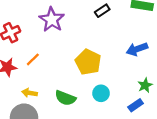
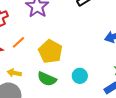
yellow pentagon: (88, 62) -> (50, 51), moved

